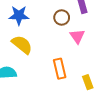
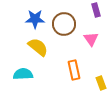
brown circle: (62, 17) -> (64, 24), moved, size x1.5

